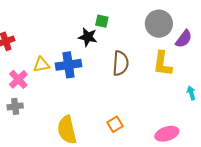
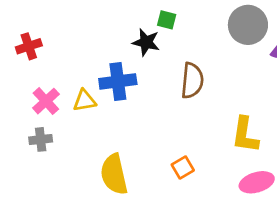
yellow L-shape: (163, 64) -> (245, 135), moved
yellow triangle: (41, 65) -> (85, 101), moved

